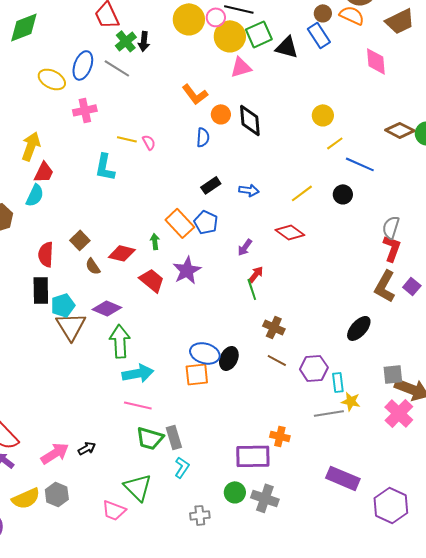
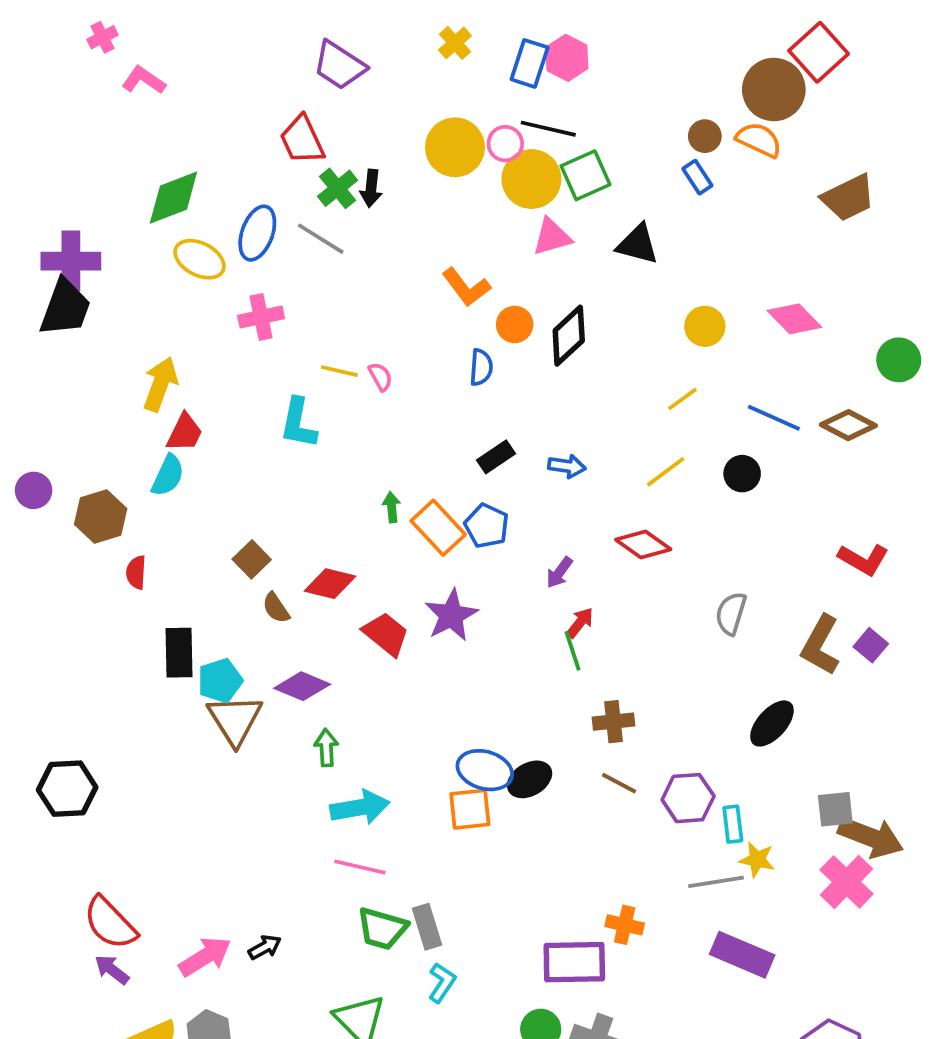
brown trapezoid: (400, 21) -> (848, 198), moved
green diamond: (24, 27) -> (173, 198), moved
blue rectangle: (319, 35) -> (697, 177), size x0.7
black triangle: (287, 47) -> (638, 244), moved
pink diamond: (376, 61) -> (794, 319), moved, turned -40
black diamond: (250, 120) -> (569, 336), turned 52
brown diamond: (400, 130) -> (848, 425), moved
yellow line: (335, 143) -> (682, 399), moved
gray semicircle: (391, 227) -> (731, 613), moved
green arrow: (155, 241) -> (392, 507), moved
red L-shape: (392, 248) -> (863, 559), moved, turned 100
red semicircle: (46, 254) -> (136, 572), moved, size x0.7
brown cross: (274, 327) -> (613, 722), turned -30
green arrow: (120, 341) -> (326, 748), size x0.6
black ellipse: (229, 358) -> (530, 779), turned 35
purple rectangle: (343, 478) -> (742, 955), moved

